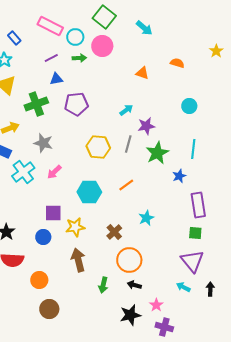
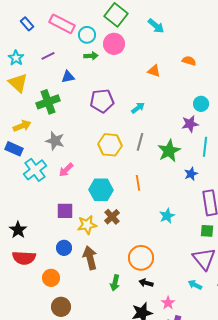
blue rectangle: (14, 38) -> (27, 24), moved
purple line: (51, 58) -> (48, 56), moved
purple pentagon: (76, 104) -> (102, 101), moved
purple star: (146, 126) -> (190, 124), moved
orange line: (126, 185) -> (138, 183), turned -63
cyan star: (146, 218) -> (167, 216), moved
brown cross: (114, 232) -> (112, 217), moved
blue circle: (43, 237) -> (64, 248), moved

